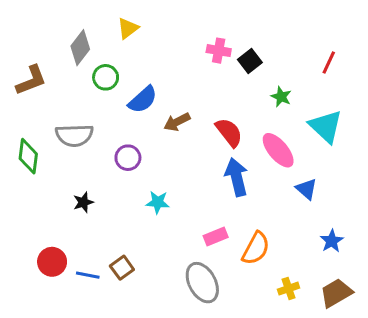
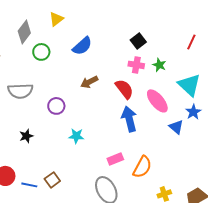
pink cross: (219, 51) -> (136, 65), moved
blue semicircle: (143, 100) -> (82, 46), moved
blue star: (332, 241) -> (193, 112), moved

